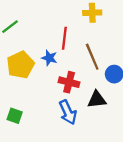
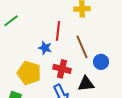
yellow pentagon: (20, 65) -> (29, 73), moved, turned -30

